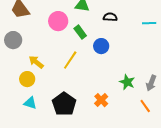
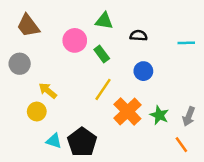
blue circle: (101, 46) -> (143, 71), moved
yellow line: (70, 60) -> (103, 89), moved
orange cross: (101, 100) -> (127, 112), moved, size x1.6
cyan triangle: (30, 103) -> (54, 141), moved

